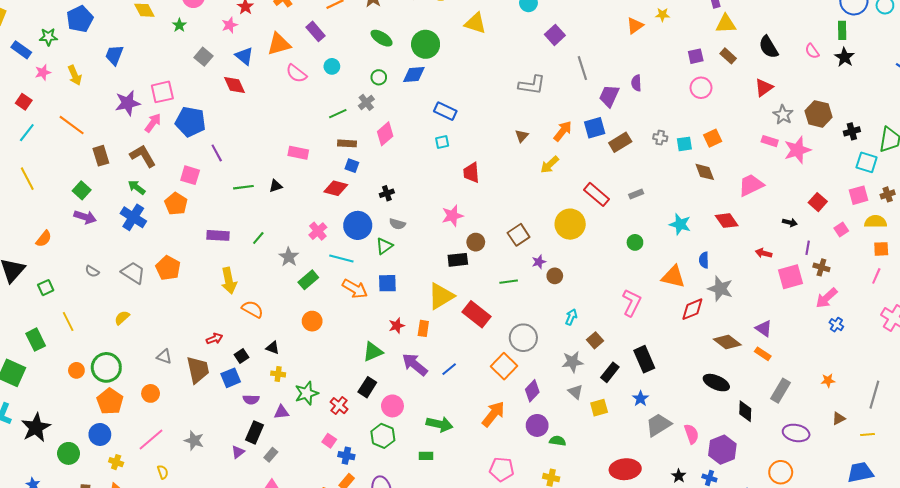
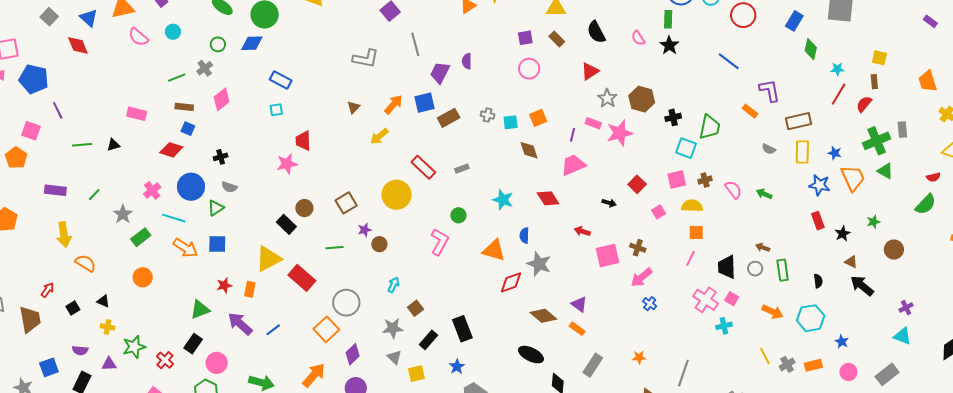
pink star: (452, 216) -> (287, 164), moved
purple line: (808, 248) -> (573, 135), moved
black rectangle: (458, 260) -> (286, 224), turned 48
pink L-shape: (632, 303) -> (440, 242), moved
red arrow: (215, 339) -> (48, 290), turned -35
blue square: (231, 378) -> (49, 367), moved

